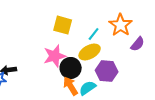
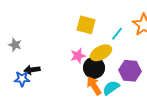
yellow ellipse: (90, 52) -> (101, 53), moved
pink star: (55, 56) -> (78, 56), size x0.7

